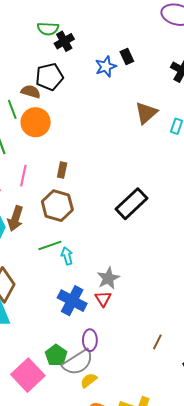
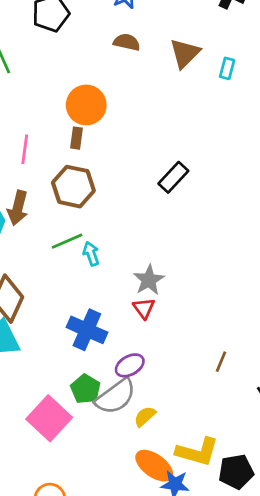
brown semicircle: (31, 92) -> (127, 42), moved
orange circle: (36, 122) -> (86, 105), moved
black rectangle: (131, 204) -> (173, 177), size x0.7
blue cross: (72, 301) -> (87, 330), moved
purple ellipse: (90, 340) -> (130, 365), turned 65
yellow semicircle: (89, 380) -> (145, 416), moved

